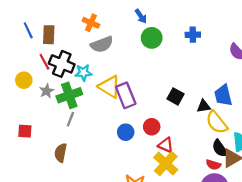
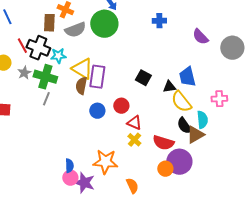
brown rectangle: (49, 35) -> (49, 23), moved
green circle: (152, 38) -> (104, 24), moved, size x1.4
green cross: (69, 95) -> (45, 77), turned 35
purple rectangle: (126, 95) -> (97, 77), turned 30
brown semicircle: (61, 153) -> (81, 86), moved
yellow cross: (166, 164) -> (134, 140), size x0.6
red semicircle: (213, 165) -> (163, 143), moved, size x1.5

